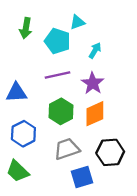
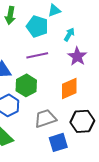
purple star: (93, 83) -> (77, 56), moved
green hexagon: (61, 111) -> (26, 85), moved

